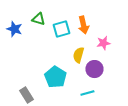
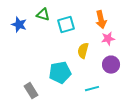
orange arrow: (83, 25) -> (101, 20), moved
purple circle: (94, 69) -> (111, 65), moved
cyan pentagon: (55, 77) -> (60, 73), turned 30

